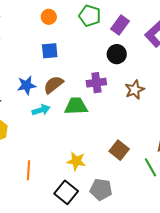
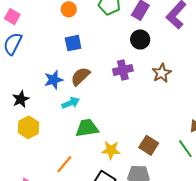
green trapezoid: (76, 106) -> (87, 128), moved
brown square: (119, 150) -> (149, 145), moved
orange line: (29, 170) -> (64, 164), turned 42

